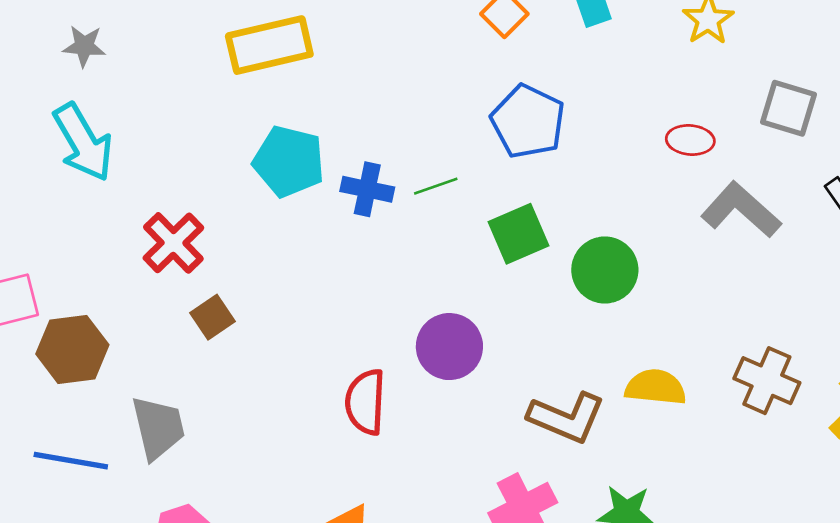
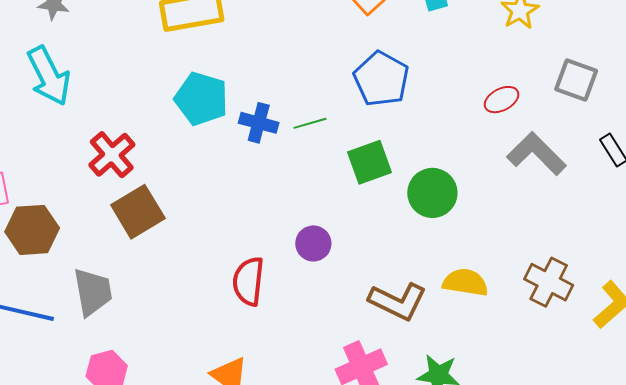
red ellipse: (690, 140) -> (502, 100), turned -36
brown square: (213, 317) -> (138, 212), size x1.6
purple circle: (449, 347) -> (313, 243), size x0.7

